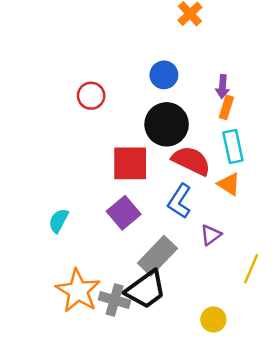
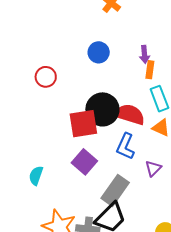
black circle: (167, 124) -> (102, 109), moved

